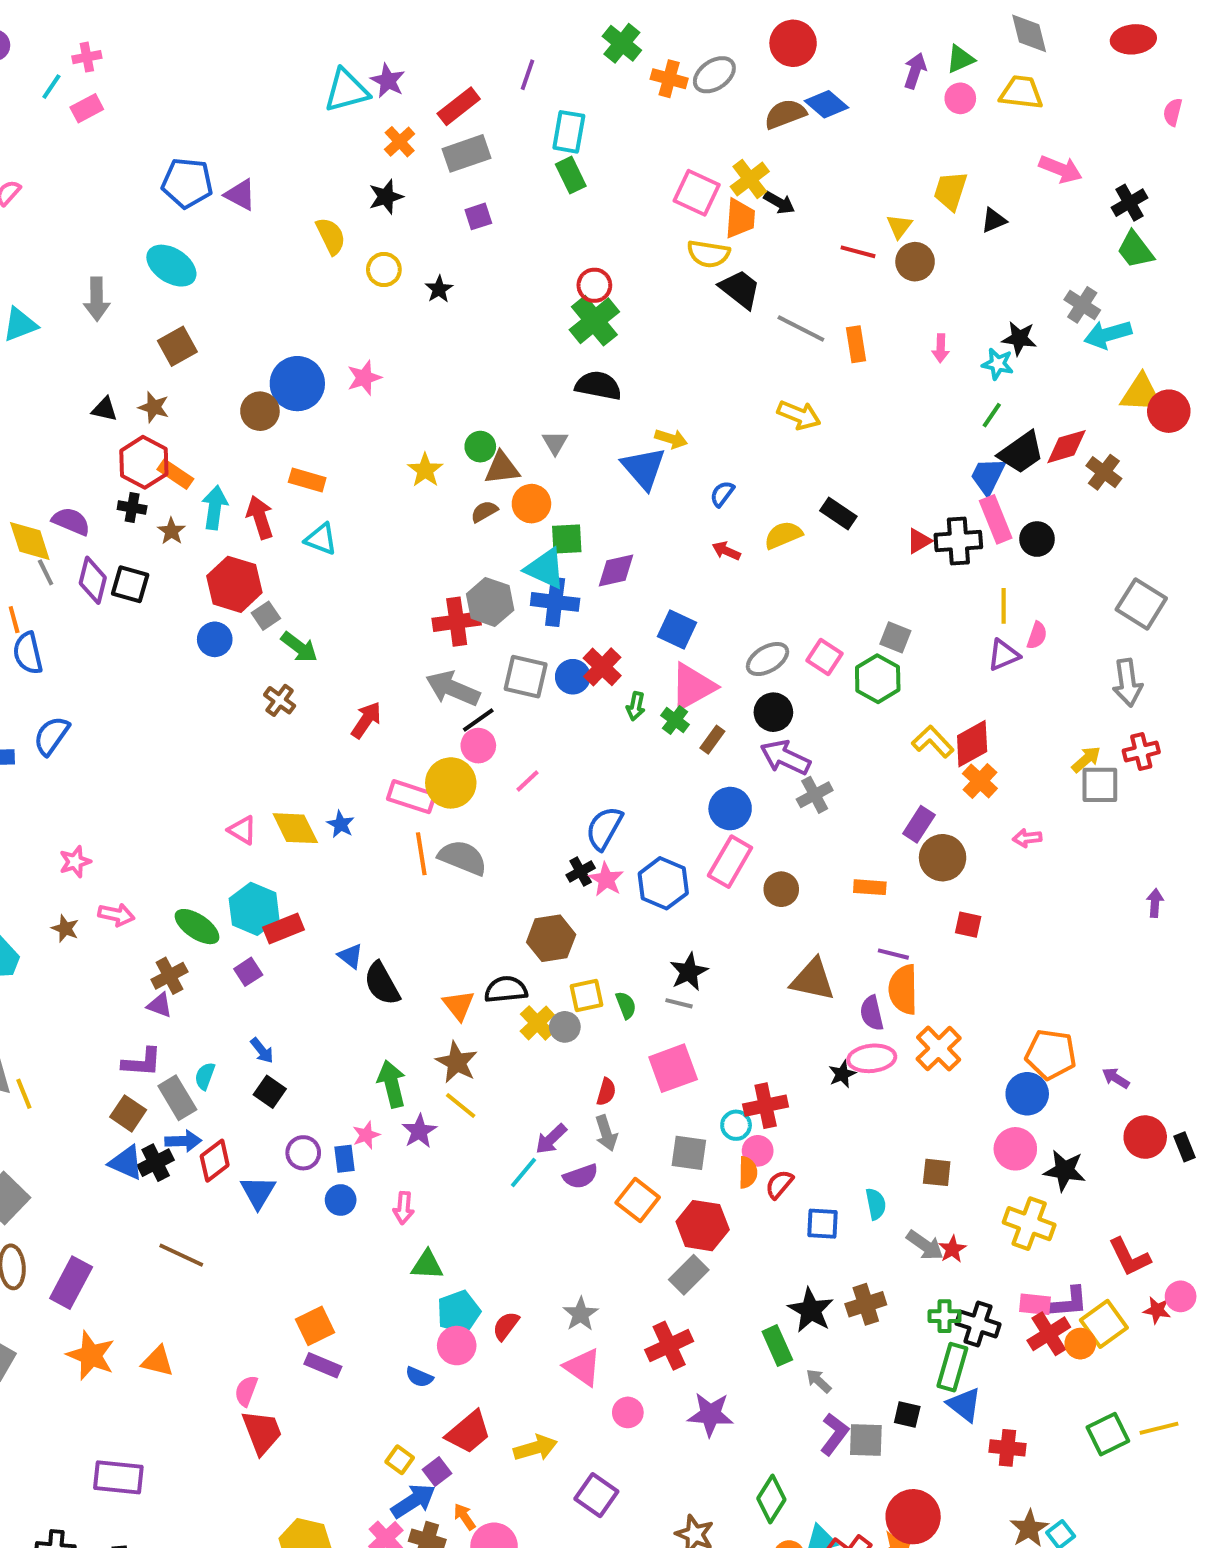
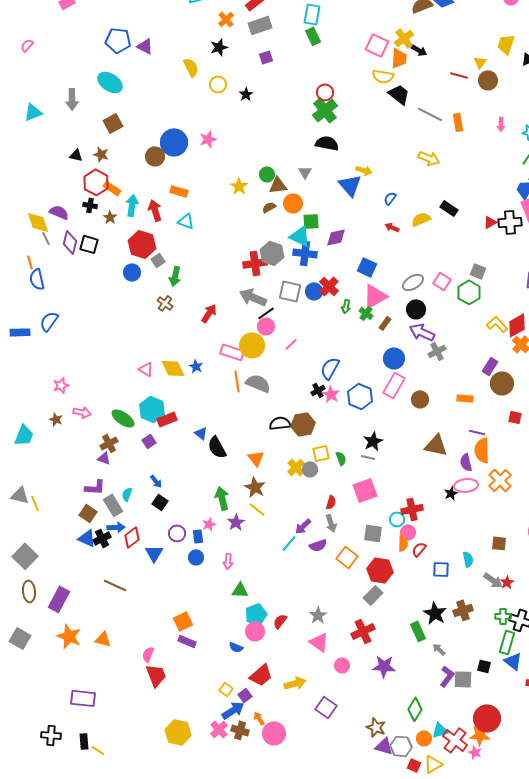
green arrow: (299, 647) -> (175, 276), turned 66
black semicircle: (506, 990) -> (280, 423), moved

